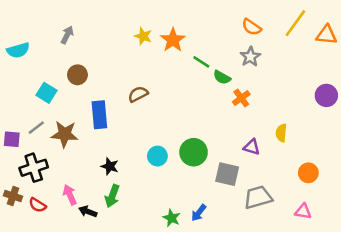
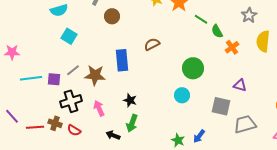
gray star: (250, 57) -> (249, 15), moved
brown circle: (77, 75) -> (112, 16), moved
green semicircle: (222, 77) -> (217, 31), turned 32
cyan square: (47, 93) -> (69, 36), moved
yellow semicircle: (281, 133) -> (263, 41), moved, size x1.5
green circle: (194, 152) -> (193, 68), moved
cyan circle: (157, 156) -> (182, 95), moved
pink arrow: (70, 195) -> (99, 108), moved

